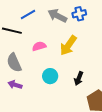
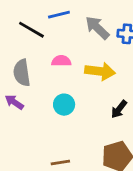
yellow arrow: (68, 45) -> (100, 71), turned -135
black arrow: (79, 78) -> (119, 109), moved

